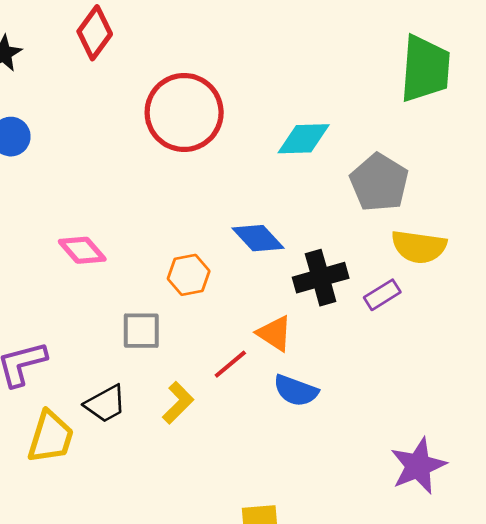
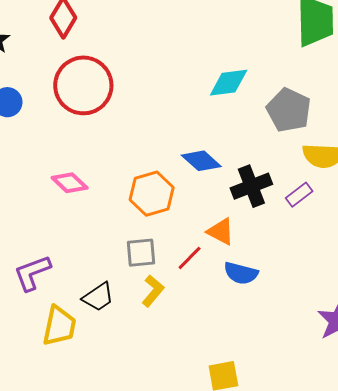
red circle: (184, 112) -> (83, 85), moved
orange hexagon: (189, 275) -> (152, 194), size x1.4
gray square: (141, 331) -> (141, 253), moved

